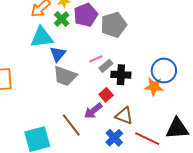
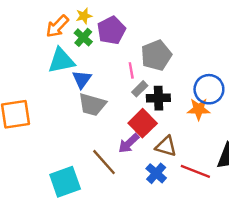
gray pentagon: (114, 25) -> (156, 55), moved
pink line: (96, 59) -> (131, 70), moved, turned -72
red square: (106, 95) -> (143, 123), size x1.6

